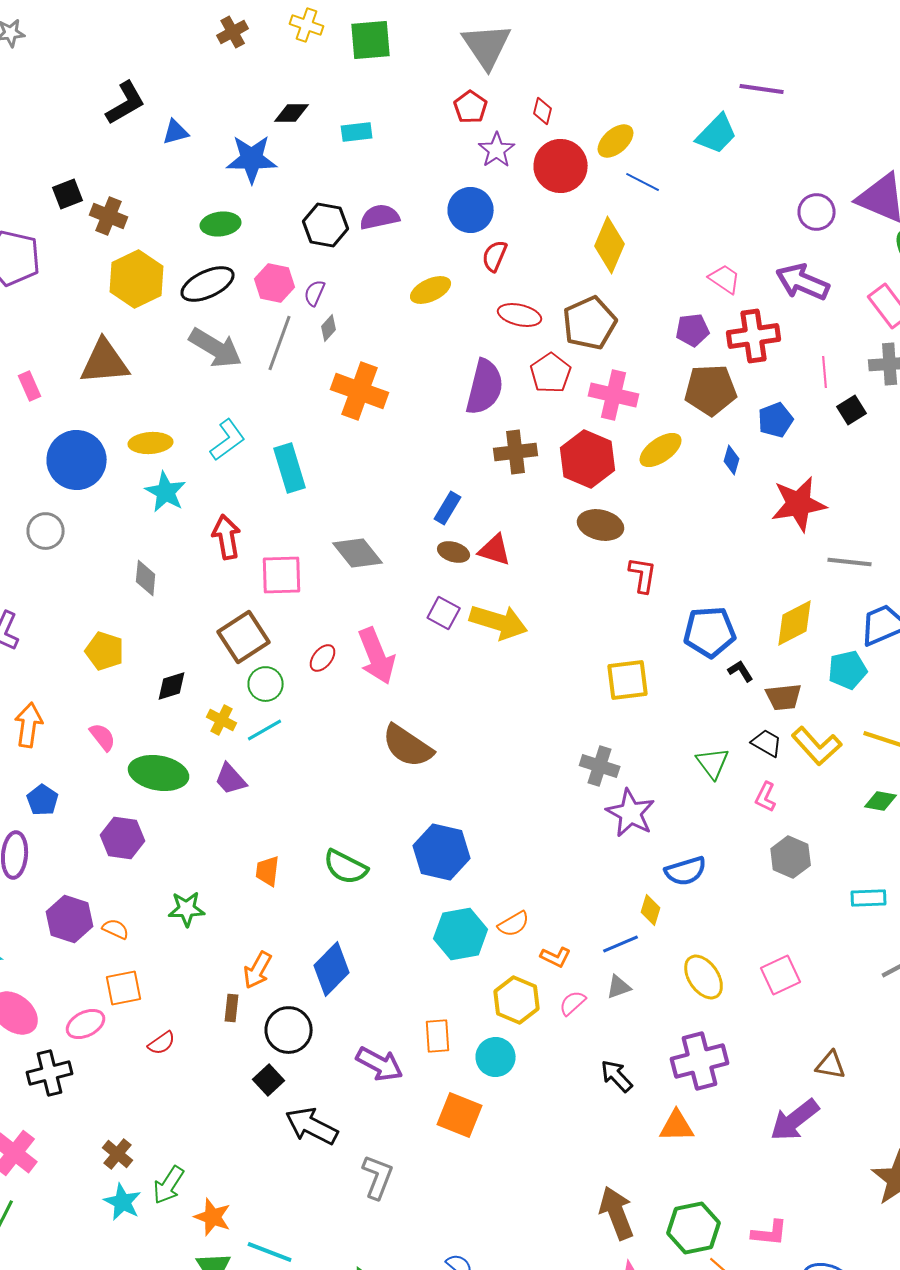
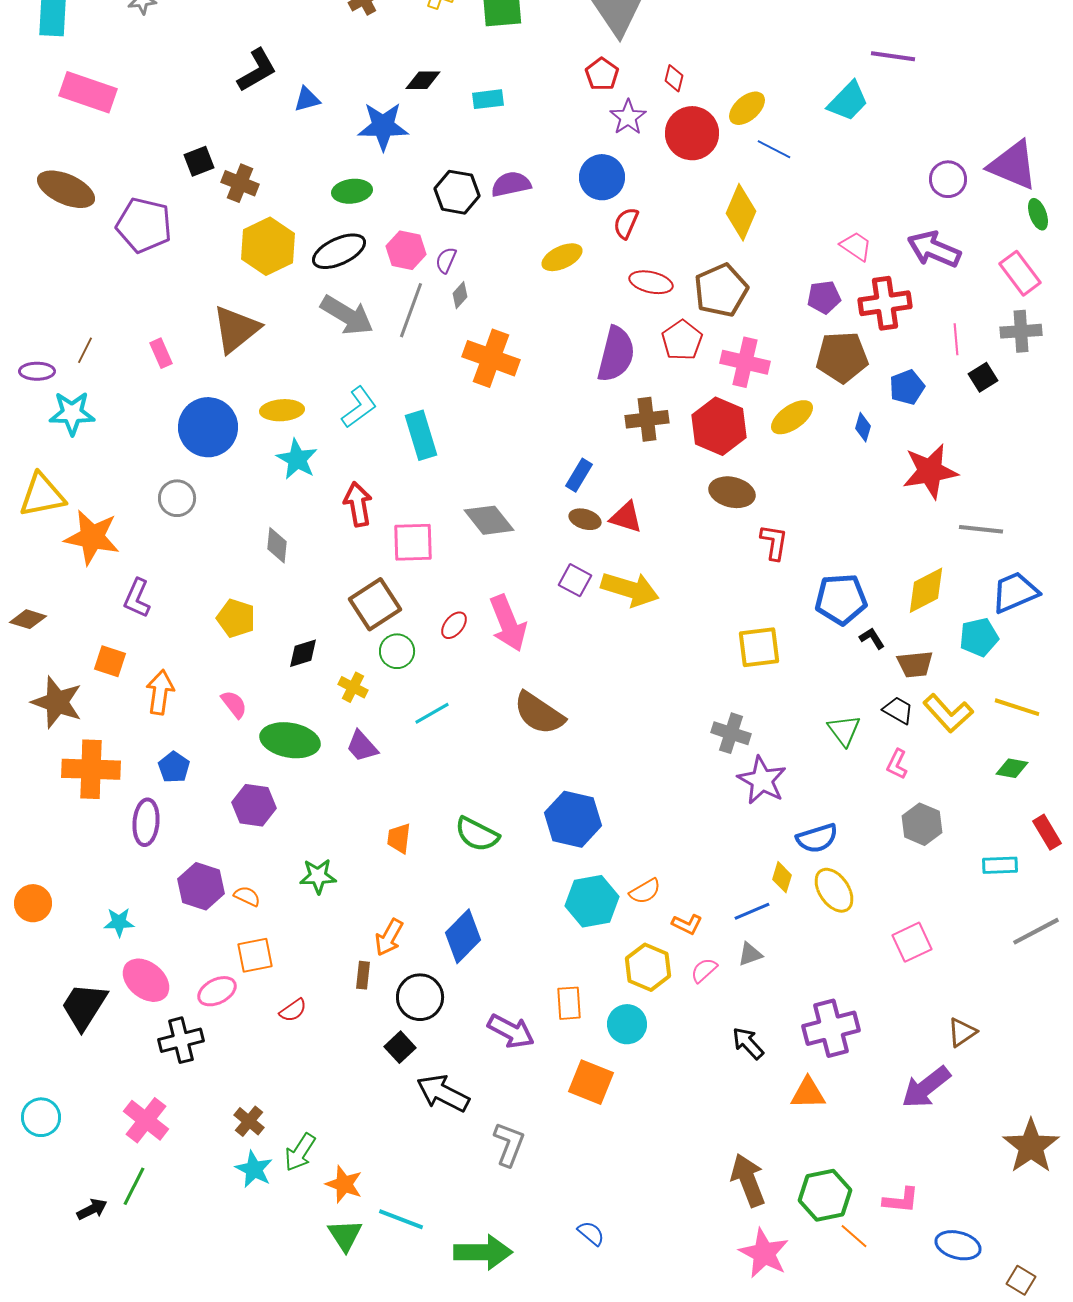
brown triangle: (105, 362) -> (236, 329), turned -34
cyan line: (265, 730) -> (432, 713), moved
yellow ellipse: (704, 977) -> (834, 890), moved
brown triangle: (831, 1065) -> (962, 1032), turned -44

